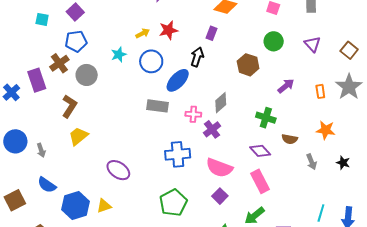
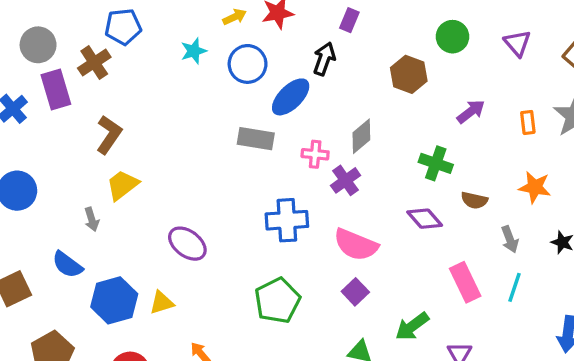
gray circle: (87, 75) -> (38, 45), moved
gray arrow: (41, 150) -> (92, 219), moved
pink rectangle: (260, 181) -> (465, 282), moved
cyan line: (321, 213) -> (515, 287), moved

